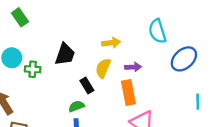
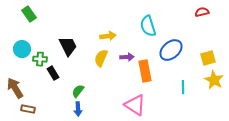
black trapezoid: (65, 54) -> (68, 46), turned -45
black rectangle: (87, 85) -> (53, 73), moved
orange rectangle: (128, 92) -> (145, 71), moved
green semicircle: (76, 106) -> (78, 91), turned -32

